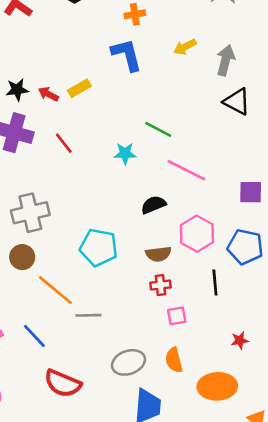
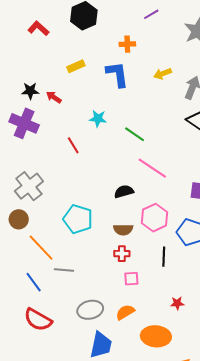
yellow rectangle: (79, 88) -> (76, 66), moved
red line: (64, 143) -> (73, 145), moved
cyan star: (125, 153) -> (98, 119), moved
gray cross: (30, 213) -> (29, 186), turned -32
blue line: (34, 336) -> (34, 282), moved
orange semicircle: (174, 360) -> (125, 312), turned 66

